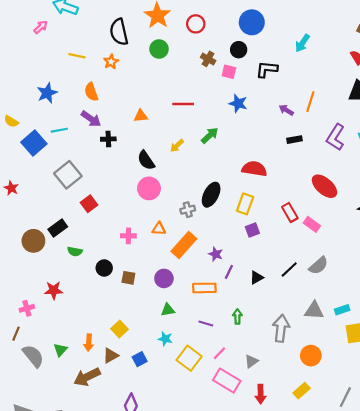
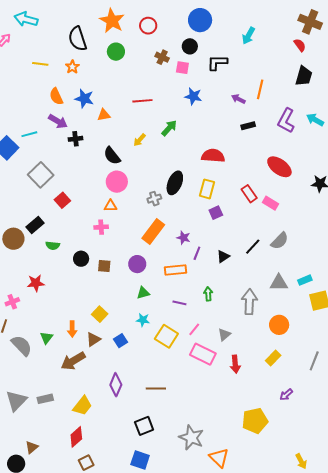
blue star: (47, 93) -> (84, 99), moved, turned -30
orange triangle: (159, 229) -> (111, 206), moved

